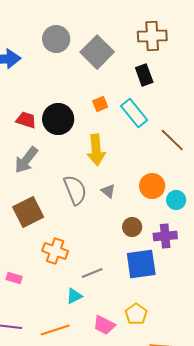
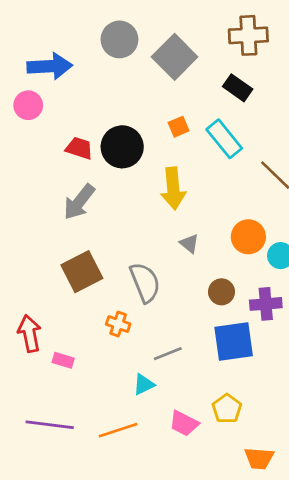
black rectangle: (144, 75) -> (238, 88), turned -35
gray semicircle: (75, 190) -> (145, 282), moved
orange cross: (55, 251) -> (118, 324), size x0.7

